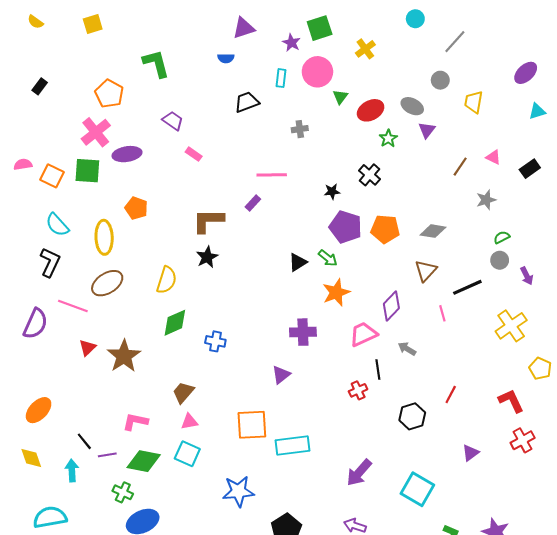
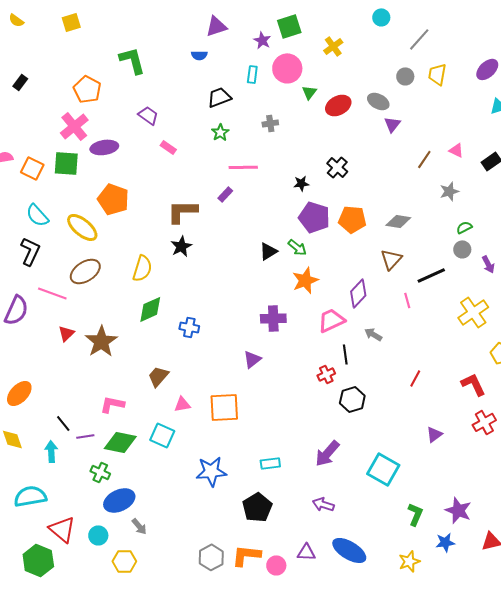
yellow trapezoid: (474, 102) -> (437, 74), moved
green star: (388, 138) -> (220, 132), moved
orange pentagon: (136, 208) -> (113, 199), size x1.4
yellow ellipse: (104, 237) -> (82, 227), turned -48
black hexagon: (412, 416) -> (352, 399), moved
pink triangle: (189, 422) -> (182, 404), moved
cyan rectangle: (292, 446) -> (270, 463), moved, size x0.6

